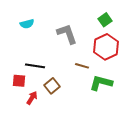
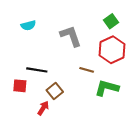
red arrow: (32, 98) -> (43, 108), moved

